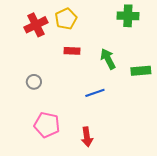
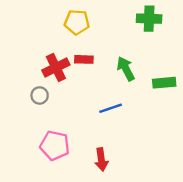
yellow pentagon: (66, 19) -> (77, 22), turned 30
red cross: (36, 25) -> (56, 68), moved

